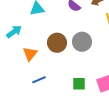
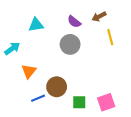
gray circle: (82, 42) -> (70, 44), moved
brown circle: (57, 43) -> (57, 87), moved

